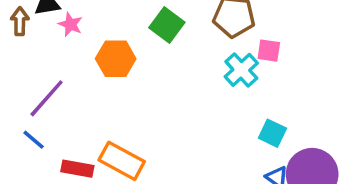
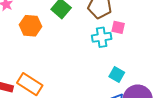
cyan cross: (241, 70) -> (102, 37), turned 30

